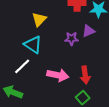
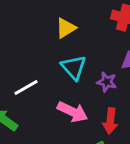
purple star: (71, 39) -> (107, 82), moved
cyan triangle: (33, 45) -> (74, 67), moved

